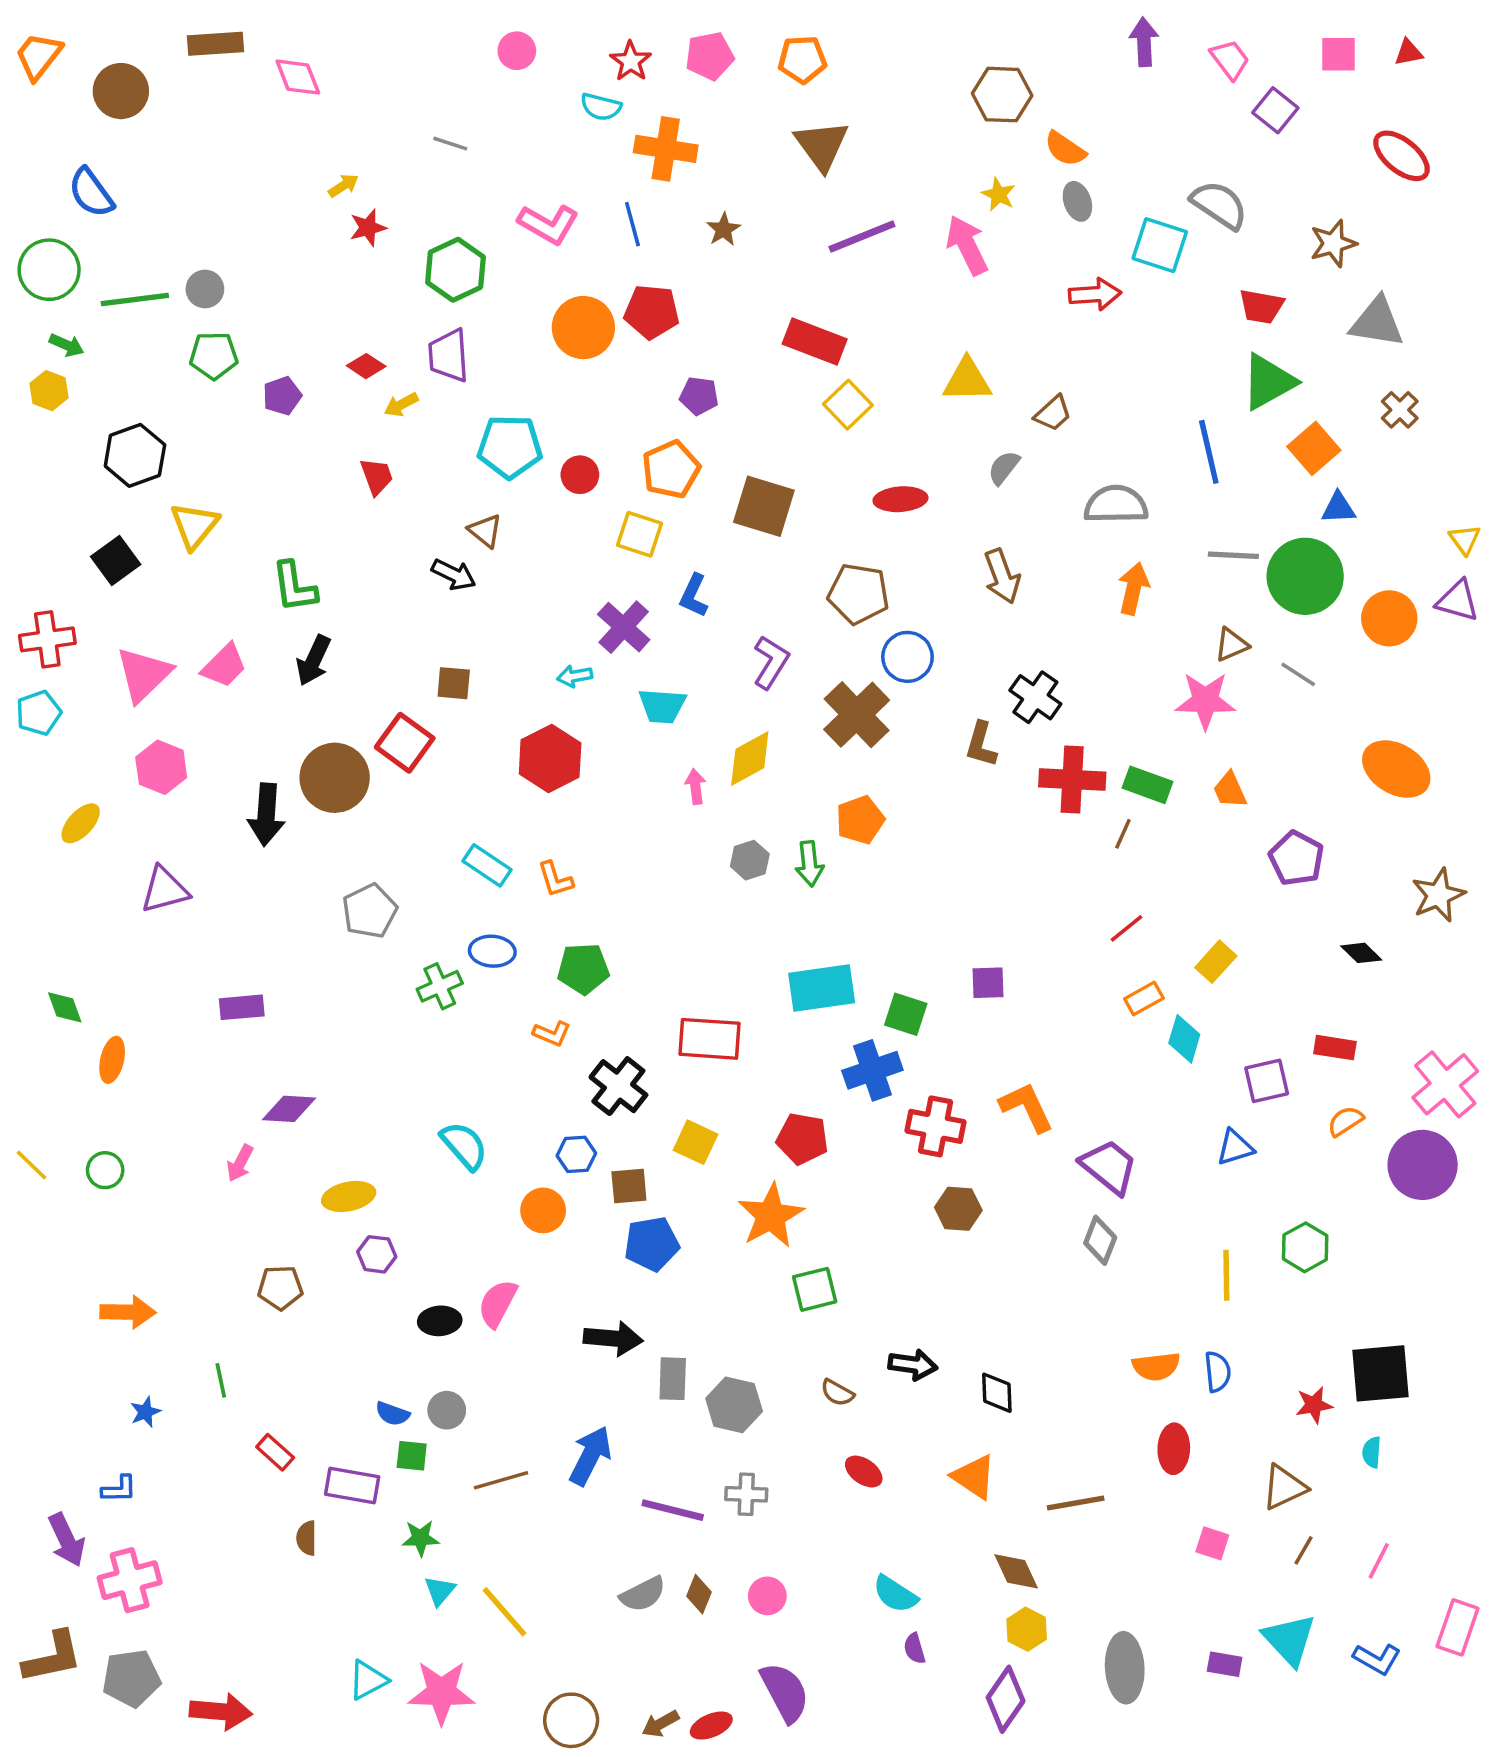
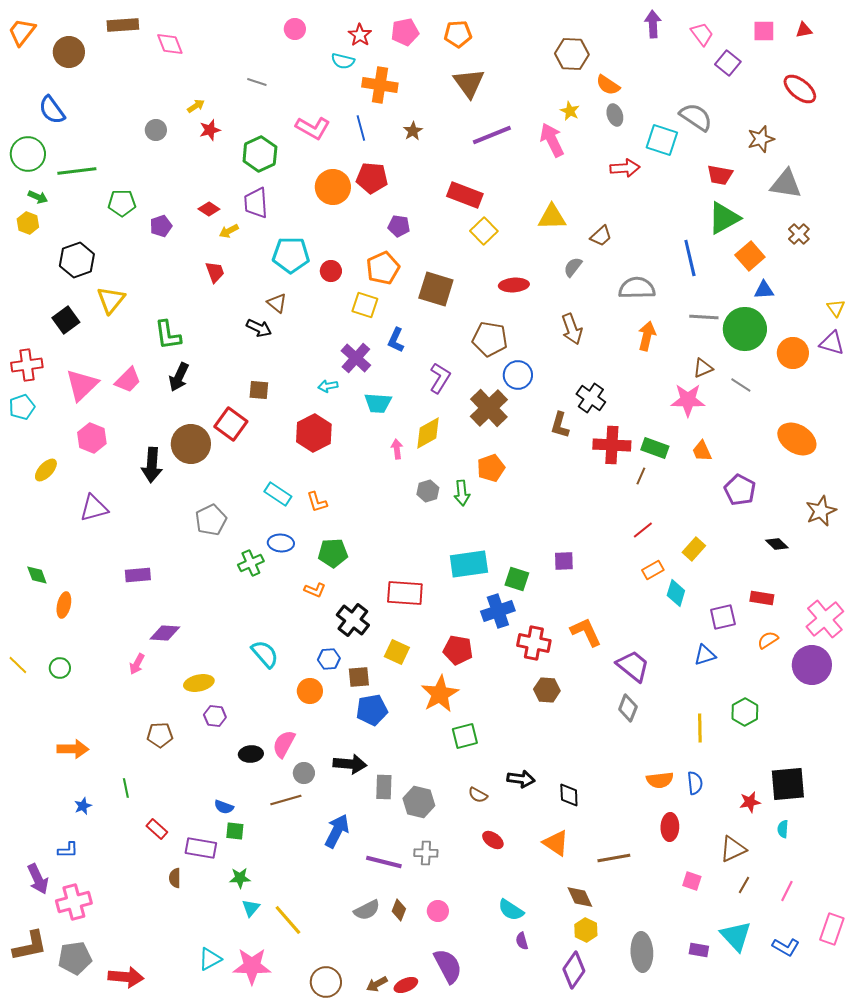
gray circle: (205, 289) -> (156, 130), moved
gray circle: (447, 1410) -> (304, 773), moved
brown line: (501, 1480) -> (286, 800), moved

